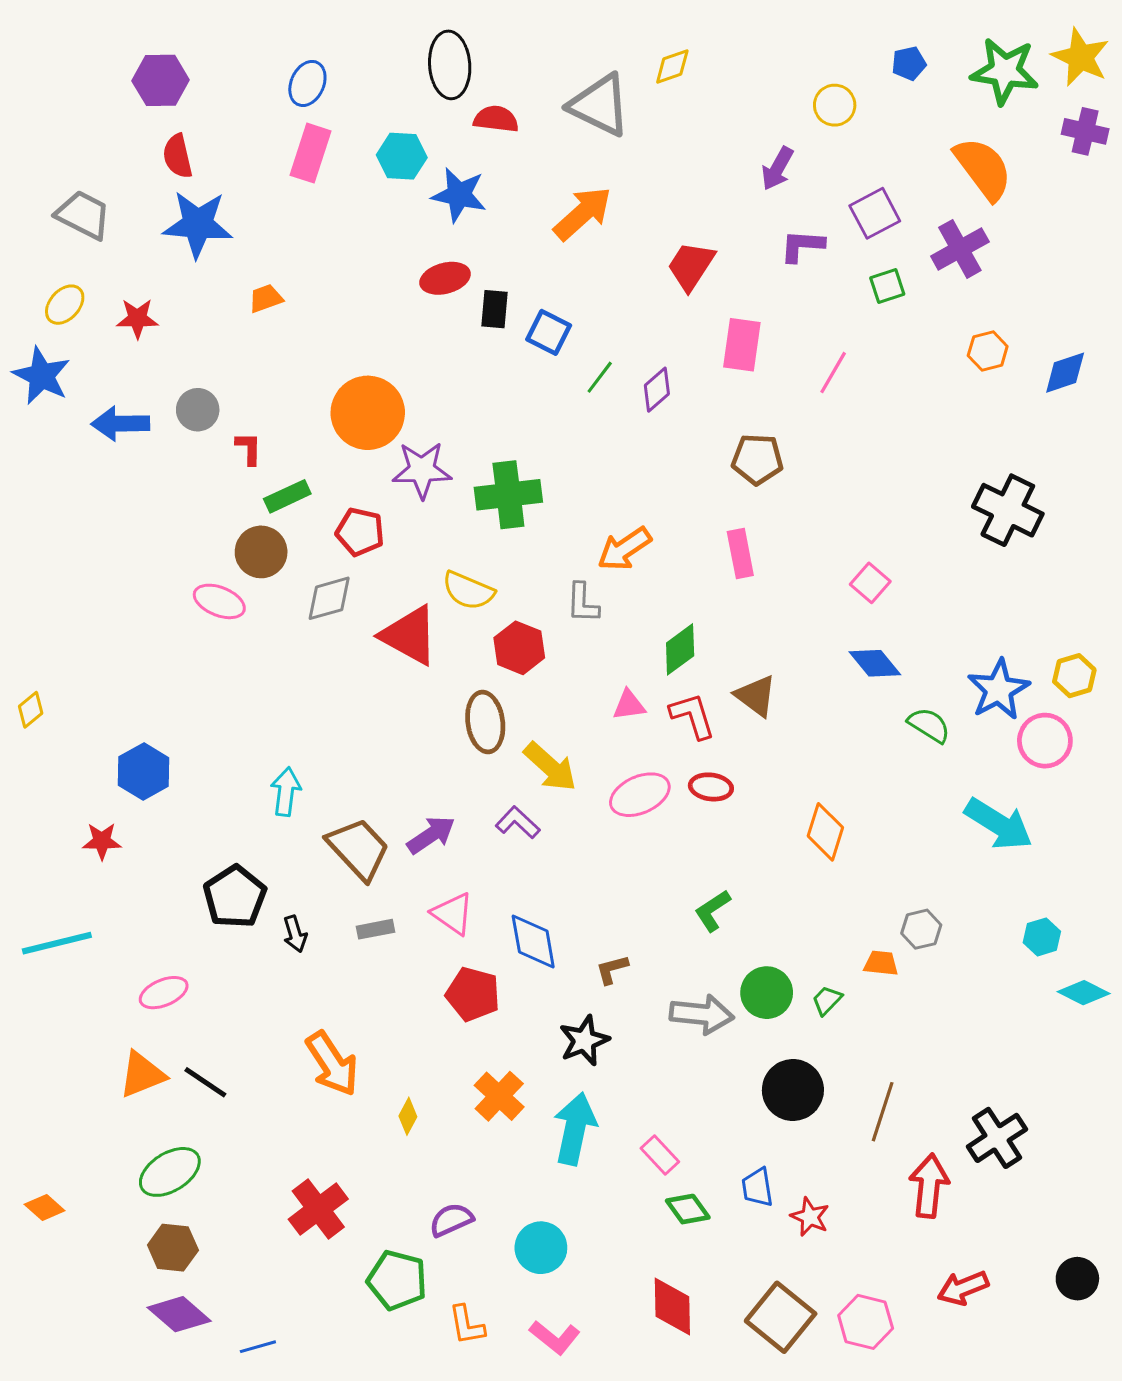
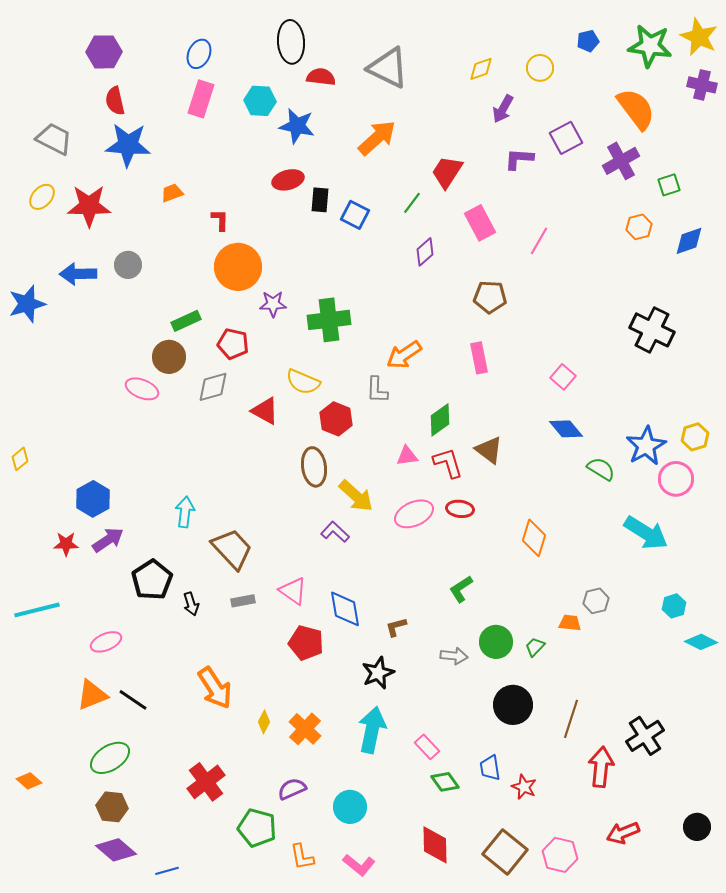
yellow diamond: (672, 66) -> (481, 69), moved
green square: (887, 286) -> (669, 185), moved
red star: (137, 318) -> (89, 206), size x1.6
pink rectangle: (742, 345) -> (480, 223), turned -36
blue star: (42, 376) -> (27, 304), moved, turned 30
green line: (600, 377) -> (412, 203), moved
red L-shape: (249, 448) -> (220, 220), moved
purple star: (422, 470) -> (273, 304), size x0.7
red triangle: (409, 635) -> (265, 411), size x0.7
purple arrow: (431, 835) -> (108, 540), moved
gray arrow: (702, 1014) -> (454, 656), size x0.7
orange cross: (499, 1096) -> (305, 729), moved

